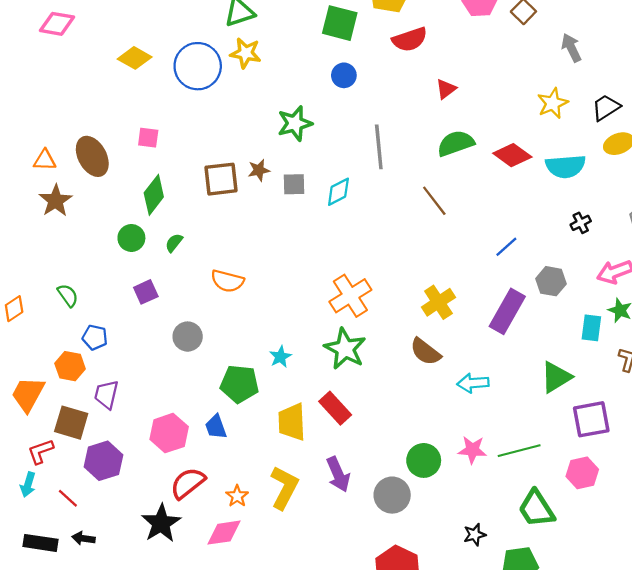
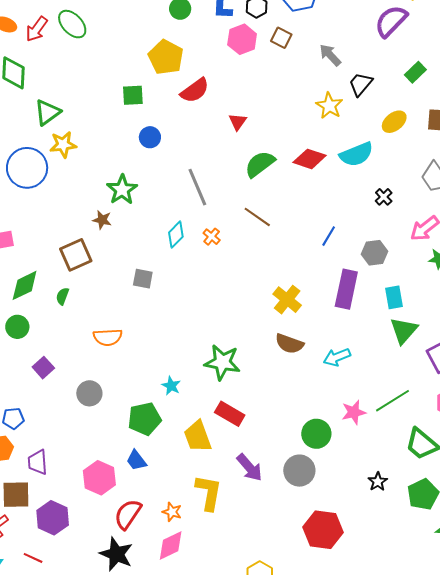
green square: (340, 23) -> (133, 95), size x0.7
black trapezoid: (606, 107) -> (361, 84), moved
brown star: (259, 170) -> (102, 220), moved, turned -30
gray square: (294, 184) -> (143, 279), moved, turned 30
green diamond: (154, 195) -> (25, 285), turned 44
green semicircle: (174, 243) -> (62, 296), moved
orange cross: (350, 296) -> (212, 237), moved, size x0.5
cyan rectangle: (591, 328) -> (394, 297), moved

